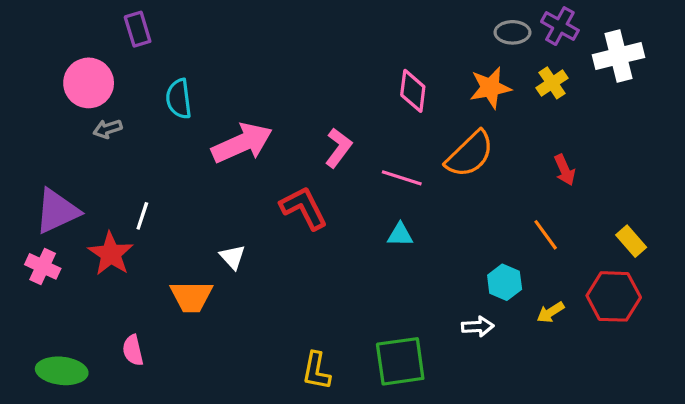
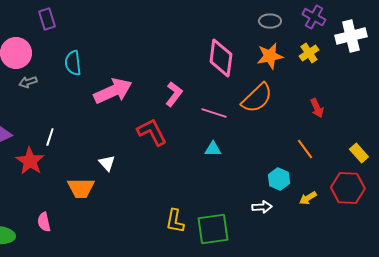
gray ellipse: (512, 32) -> (270, 21), moved
pink diamond: (413, 91) -> (221, 58), size x1.4
yellow L-shape: (316, 371) -> (175, 221), moved

